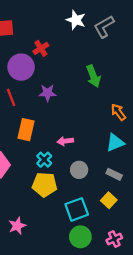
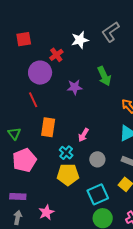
white star: (76, 20) -> (80, 40), moved, turned -30
purple star: (47, 93) -> (75, 87), moved
pink arrow: (65, 141) -> (83, 135), turned -48

